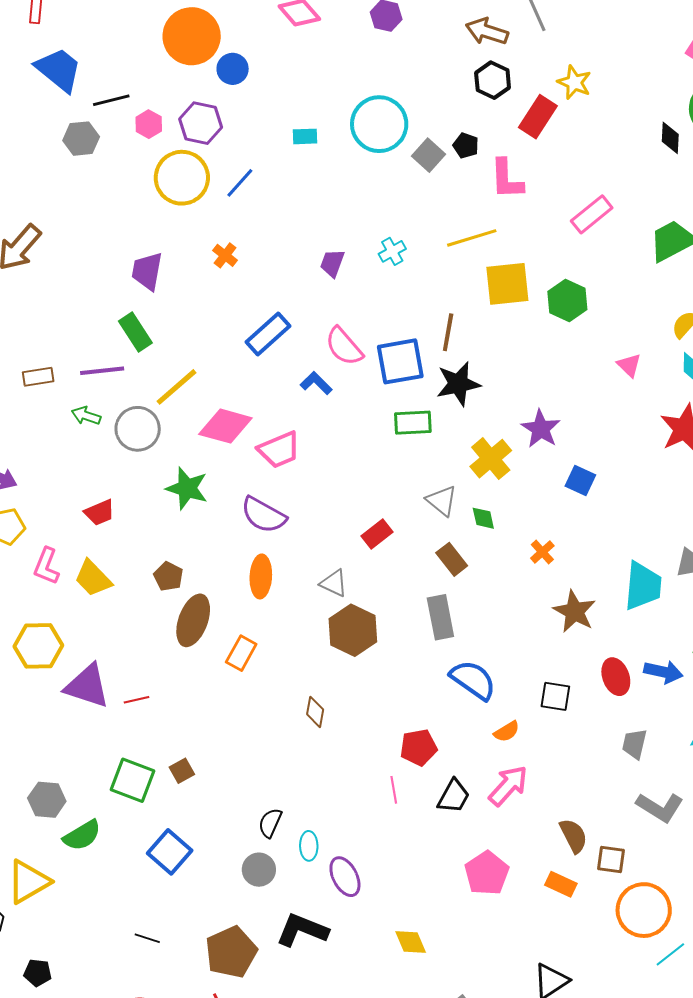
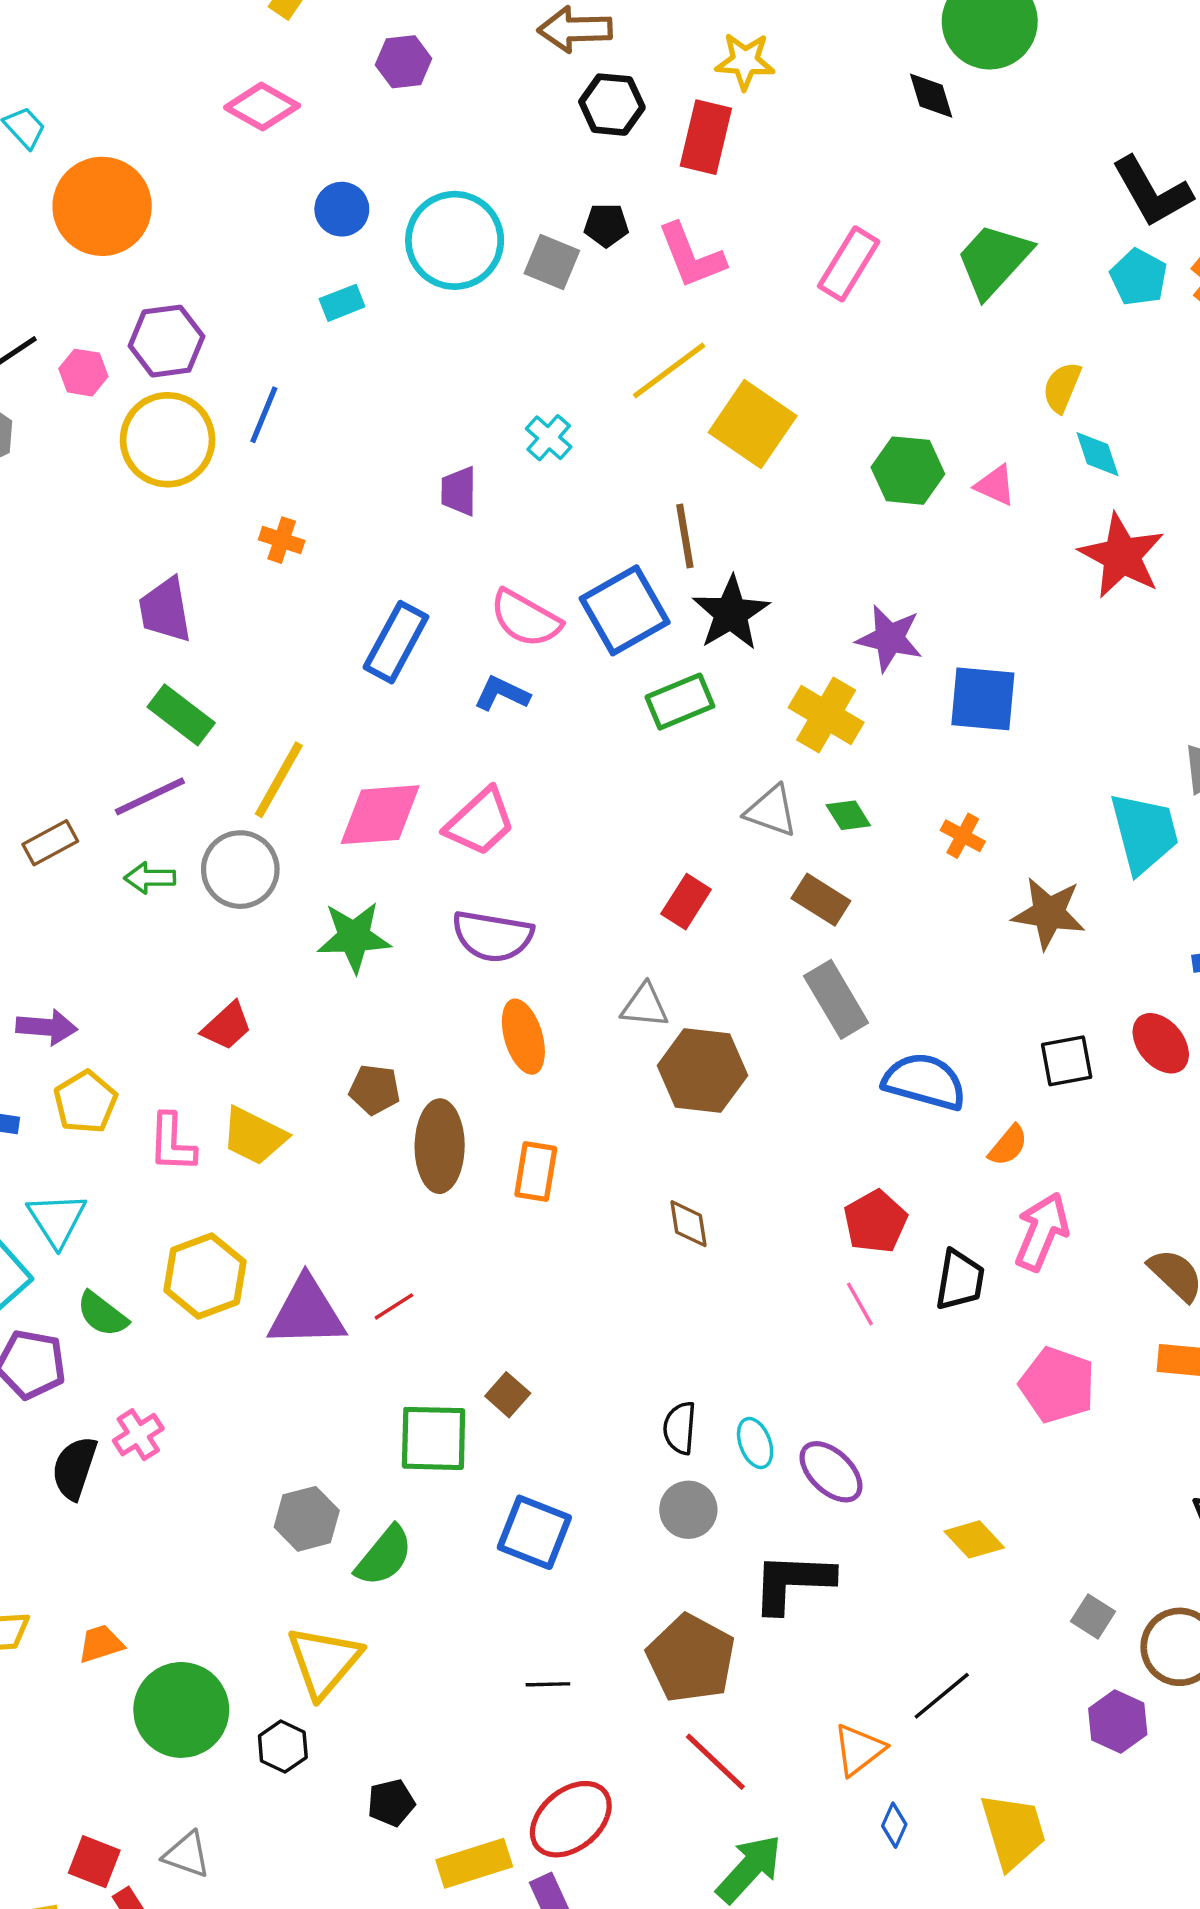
blue circle: (233, 69) -> (342, 209), moved
yellow square: (507, 284) -> (753, 424), turned -30
green hexagon: (567, 301) -> (908, 471), moved
blue square: (580, 480) -> (983, 699), size x1.4
red ellipse: (616, 677) -> (1161, 1043), moved

